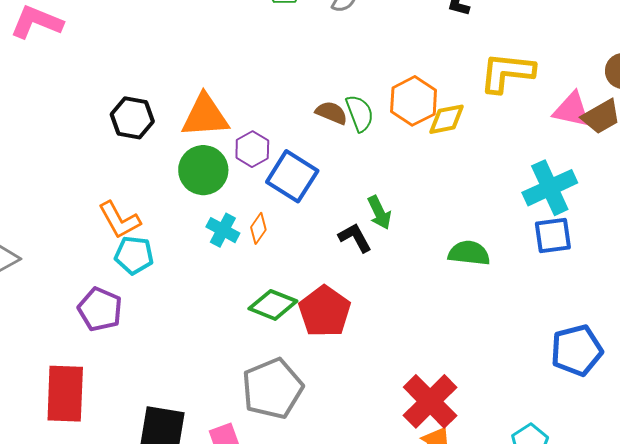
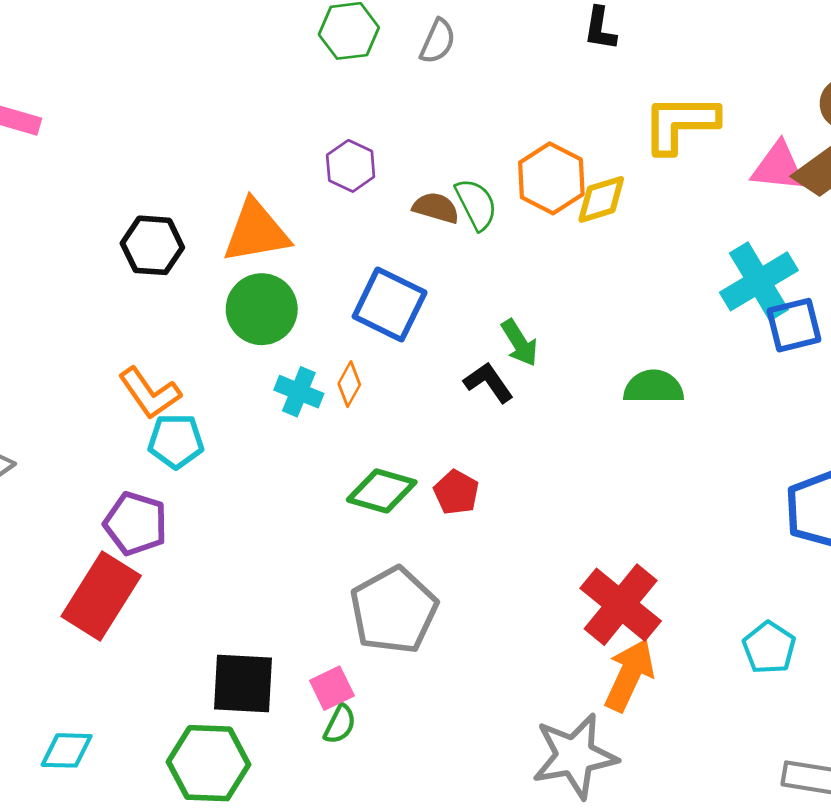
purple hexagon: (252, 149) -> (351, 166), moved
blue square: (553, 235) -> (794, 325), moved
red pentagon: (325, 311) -> (456, 492), size x0.6
red rectangle: (65, 394) -> (101, 596), moved, turned 36

